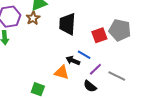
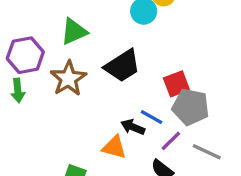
brown star: (33, 18) -> (68, 78), moved, size x1.5
black trapezoid: (67, 24) -> (122, 66), turned -125
gray pentagon: (120, 30) -> (191, 107), moved

